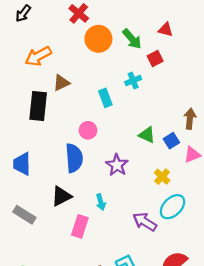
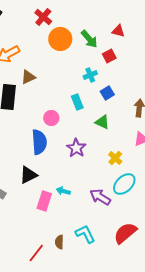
cyan rectangle: (105, 98) -> (77, 102), moved
blue square: (171, 141) -> (107, 93), moved
cyan arrow: (101, 202) -> (63, 191), moved, turned 120

